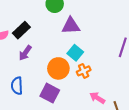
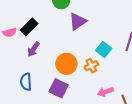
purple triangle: (71, 26) -> (78, 22), turned -30
cyan square: (75, 53) -> (104, 50), moved
pink arrow: (97, 98) -> (105, 92), turned -49

